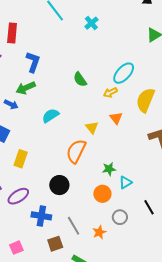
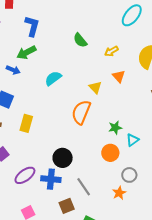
cyan ellipse: (124, 73) -> (132, 15), moved
black circle: (59, 185) -> (63, 158), moved
purple ellipse: (18, 196) -> (25, 175), moved
orange star: (99, 232) -> (119, 193), moved

